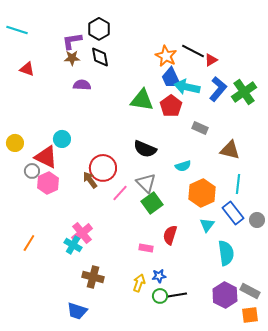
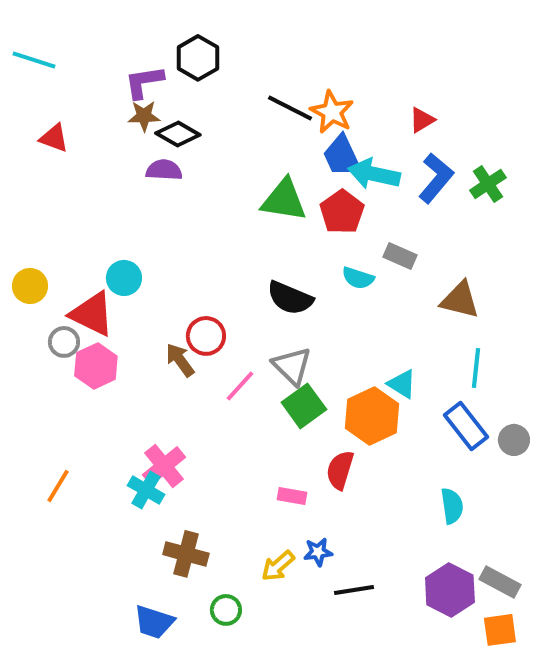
black line: (193, 51) -> (290, 108), moved
black diamond: (100, 57) -> (178, 134), moved, turned -50
green cross: (244, 92) -> (488, 184), size x0.7
cyan semicircle: (183, 166) -> (358, 278), moved, turned 35
red circle: (103, 168) -> (206, 336), size x0.7
orange hexagon: (202, 193) -> (372, 416), moved
cyan triangle: (207, 225) -> (402, 384), moved, turned -35
cyan semicircle: (226, 253) -> (452, 506), size x0.7
yellow arrow: (139, 283) -> (278, 566), turned -150
green circle: (160, 296) -> (226, 610), moved

